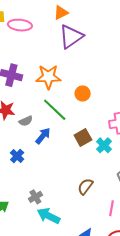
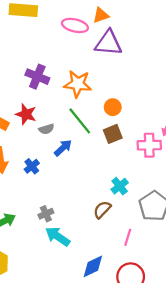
pink ellipse: (20, 25) -> (75, 25), moved
purple triangle: (71, 37) -> (108, 43), turned 32
brown square: (83, 137) -> (113, 134), moved
cyan cross: (104, 145) -> (120, 186), moved

